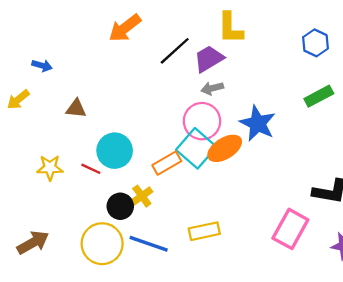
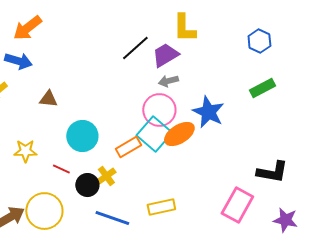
orange arrow: (125, 28) -> (27, 28), moved
blue arrow: (42, 66) -> (18, 61), size x1.5
red line: (91, 169) -> (61, 169), moved
yellow circle: (102, 244) -> (44, 211), moved

